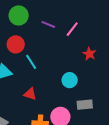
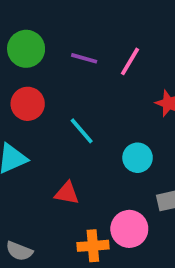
cyan line: (31, 62) -> (82, 131), moved

